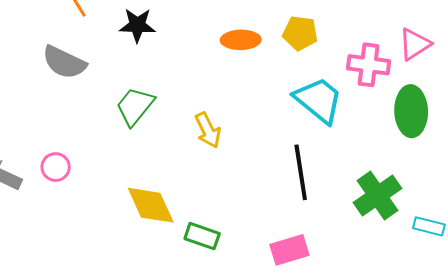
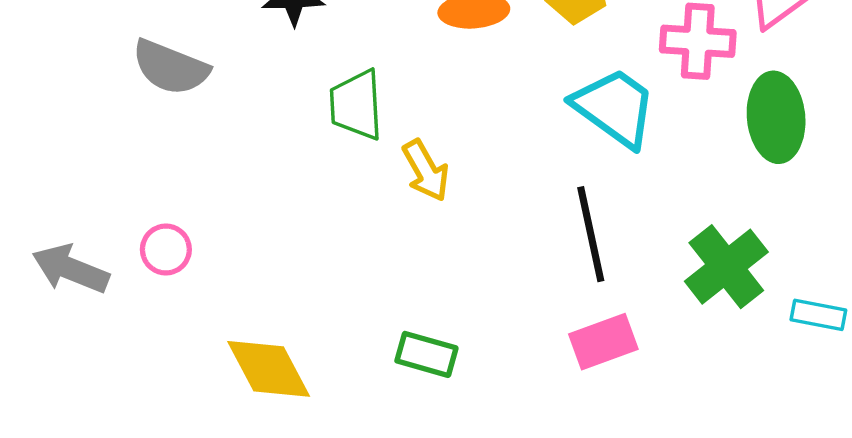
green trapezoid: (135, 106) -> (356, 105), moved, turned -39
yellow diamond: (151, 205) -> (269, 369), moved
pink rectangle: (289, 250) -> (603, 342), moved

